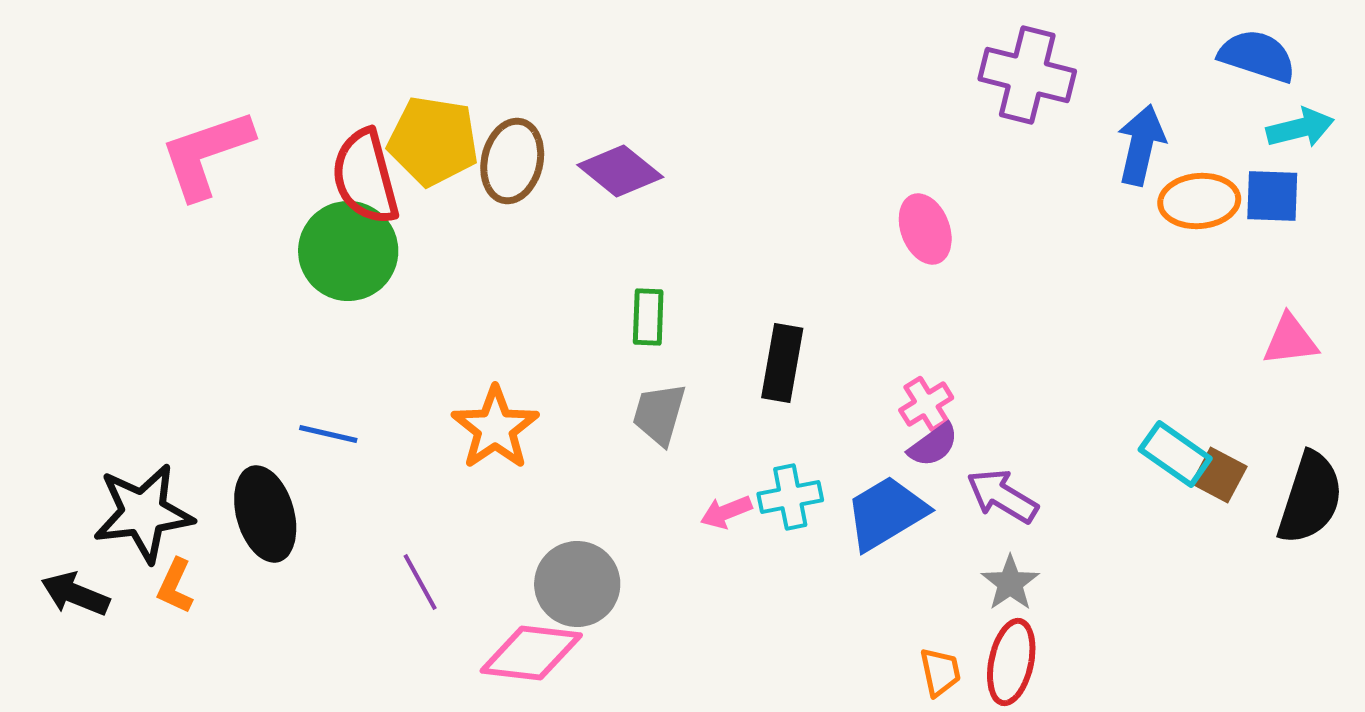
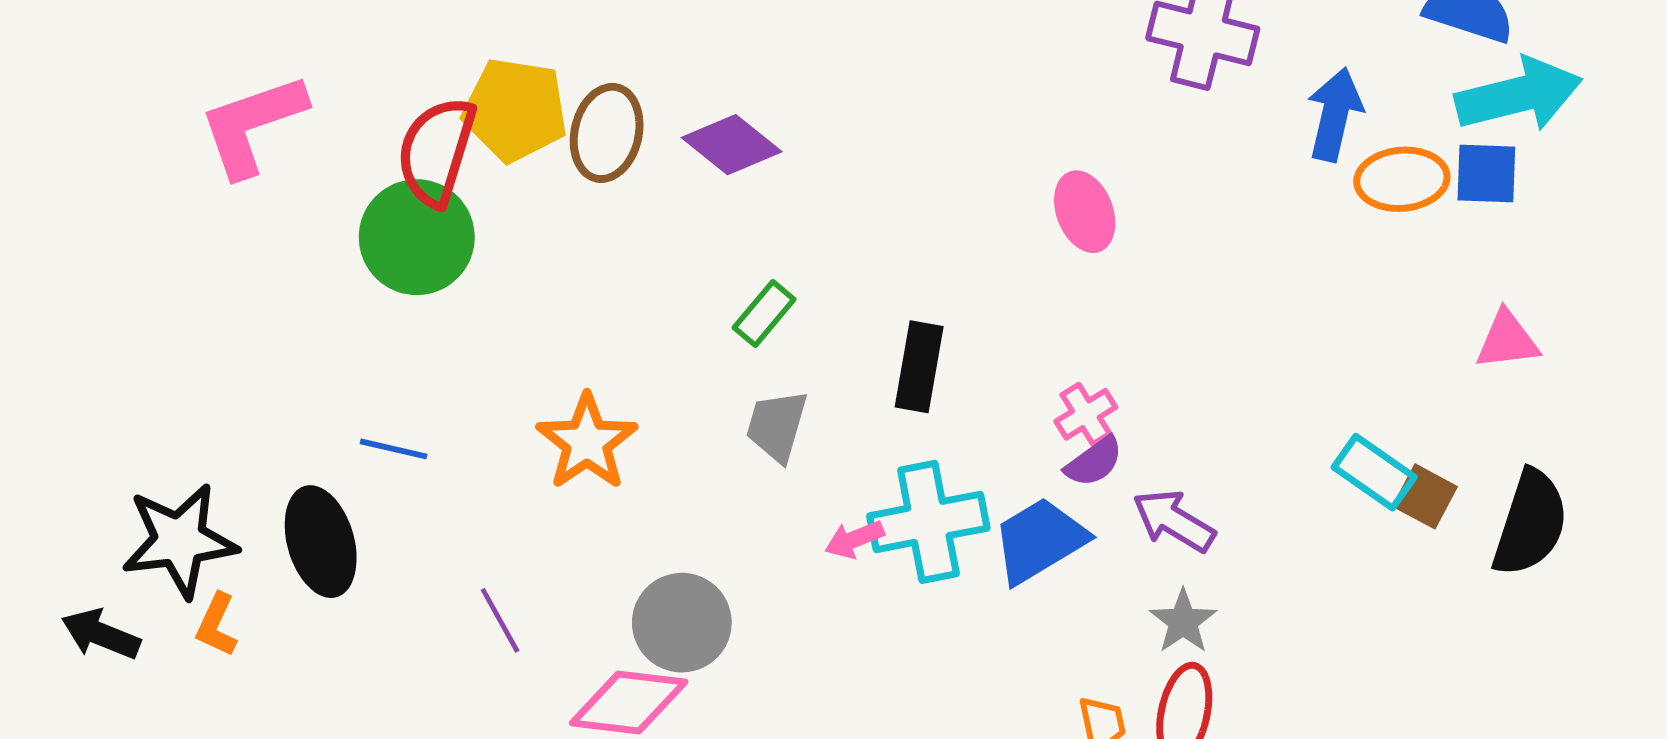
cyan arrow: (1300, 128) -> (1519, 95), size x1.6
red semicircle: (365, 177) -> (436, 151), turned 32
green rectangle: (648, 317) -> (764, 314), turned 38
cyan cross: (790, 497) -> (928, 522), size x1.6

